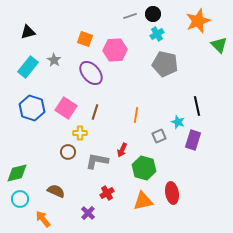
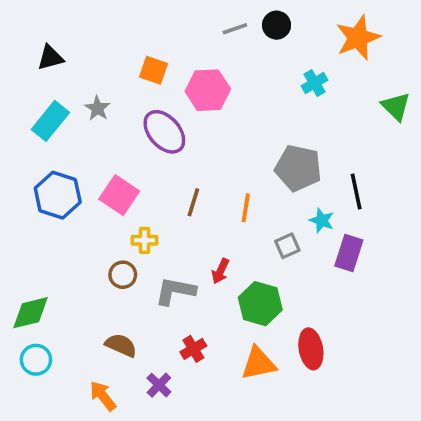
cyan cross: (157, 34) -> (315, 83), moved
green triangle: (219, 45) -> (396, 106), moved
gray pentagon: (165, 64) -> (298, 168), moved
brown line: (95, 112) -> (193, 202), moved
brown semicircle: (56, 191) -> (121, 345), moved
orange arrow: (43, 219) -> (103, 396), moved

